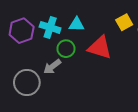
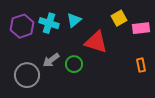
cyan triangle: (77, 24) -> (74, 20), turned -42
green circle: (66, 49) -> (74, 64), moved

